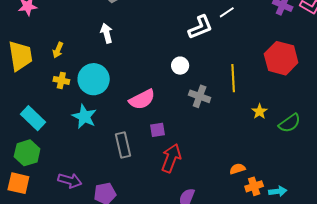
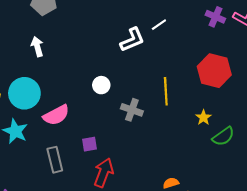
white circle: (180, 66) -> (101, 85), moved
pink semicircle: (142, 99) -> (56, 115), moved
yellow star: (259, 111) -> (203, 118), moved

